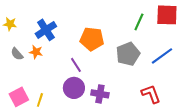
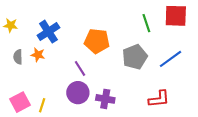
green line: (139, 22) -> (146, 23), turned -42
gray semicircle: (17, 54) -> (18, 57), turned 40
red L-shape: (151, 94) -> (159, 99), turned 105

